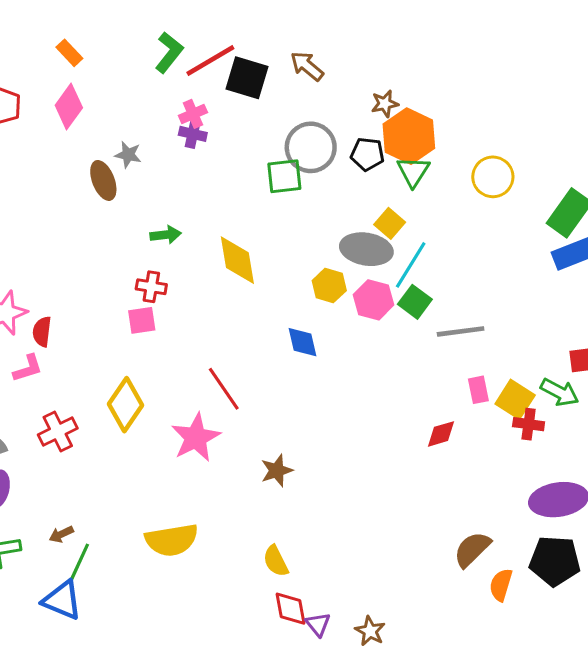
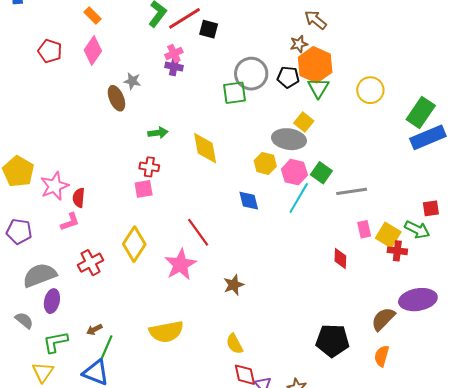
brown arrow: (307, 66) -> (316, 20), moved
black square: (247, 78) -> (209, 29), size x0.7
cyan line: (411, 265) -> (299, 198), moved
red diamond: (441, 434) -> (340, 259), turned -70
brown semicircle: (472, 549) -> (383, 319), moved
black pentagon: (555, 561) -> (332, 341), moved

